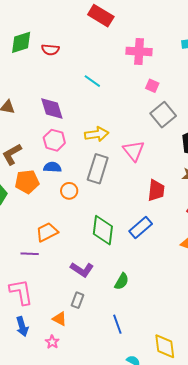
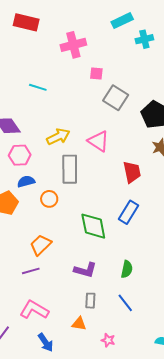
pink L-shape: (21, 292) -> (34, 310), turned -32
blue line: (117, 324) -> (125, 303), moved
pink star: (52, 342) -> (108, 340), moved

